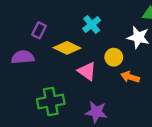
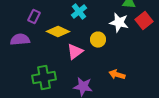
pink triangle: (87, 71) -> (75, 52), turned 48
orange arrow: (130, 77) -> (117, 75), moved

